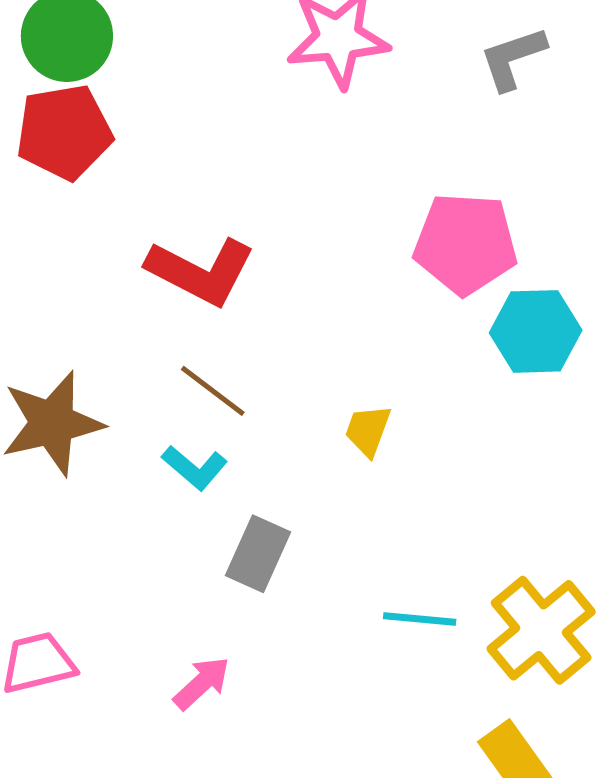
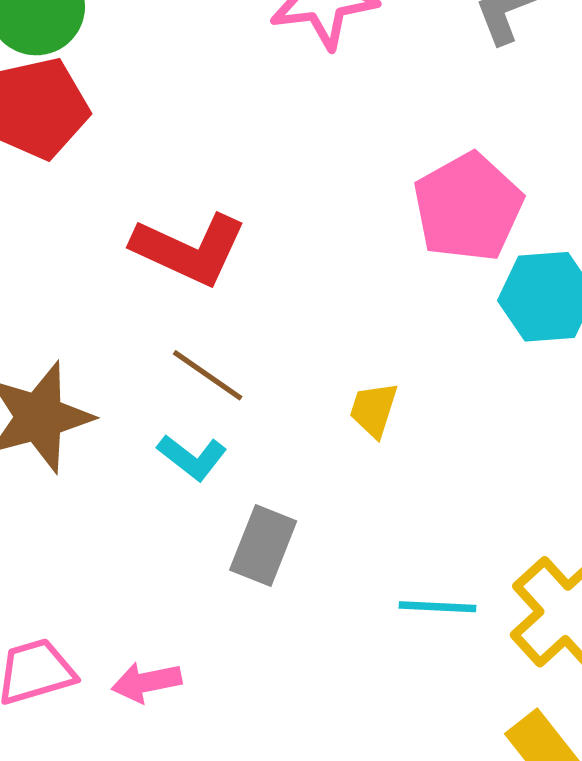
pink pentagon: (465, 244) -> (468, 207), turned -30
pink arrow: (202, 683) -> (146, 682), moved, turned -146

